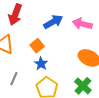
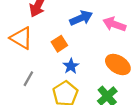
blue star: (41, 64) -> (71, 66), moved

